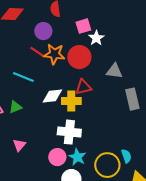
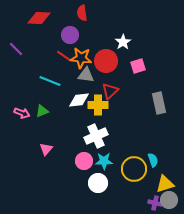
pink square: (83, 26) -> (138, 66), moved
gray triangle: (114, 71) -> (86, 75), moved
red triangle: (83, 87) -> (110, 91), turned -30
white cross: (69, 132) -> (96, 136), turned -30
cyan star: (77, 157) -> (104, 161), turned -30

